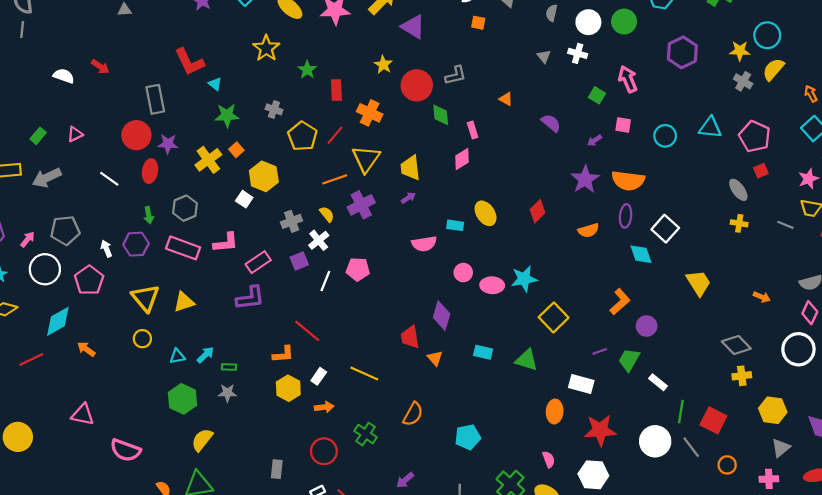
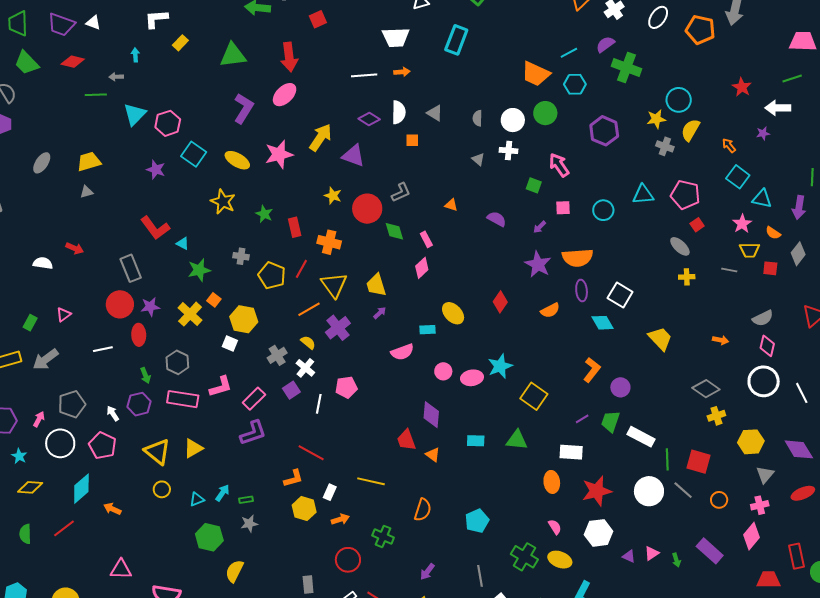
white line: (109, 179) -> (103, 349), turned -36
white rectangle: (658, 382) -> (641, 437), size x1.5

